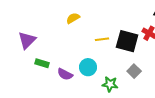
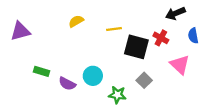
yellow line: (102, 39) -> (114, 29), moved
purple triangle: (27, 40) -> (20, 31), moved, turned 30

